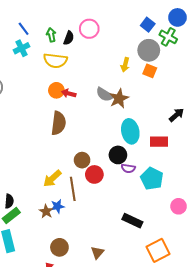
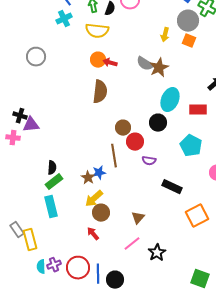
cyan ellipse: (130, 131) -> (170, 100), turned 35
purple semicircle: (128, 168) -> (149, 161), moved
yellow arrow: (52, 179) -> (94, 199), moved

